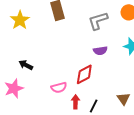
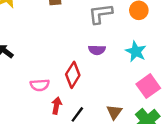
red diamond: (84, 74) -> (73, 75), turned -40

